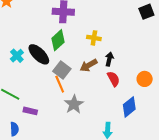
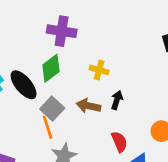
brown arrow: (89, 65) -> (88, 106), turned 36
red semicircle: (113, 79) -> (119, 142), moved

